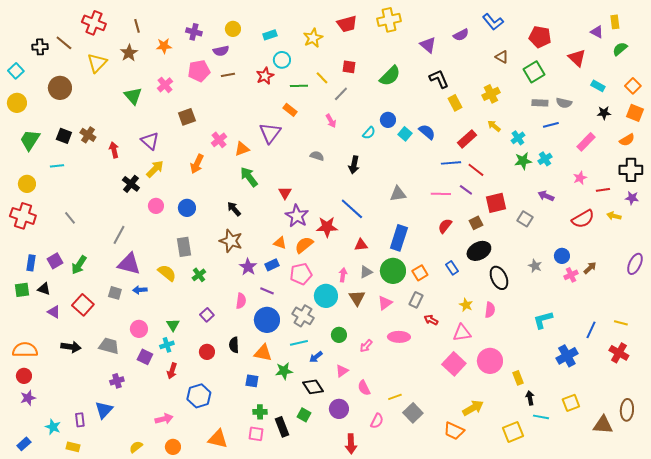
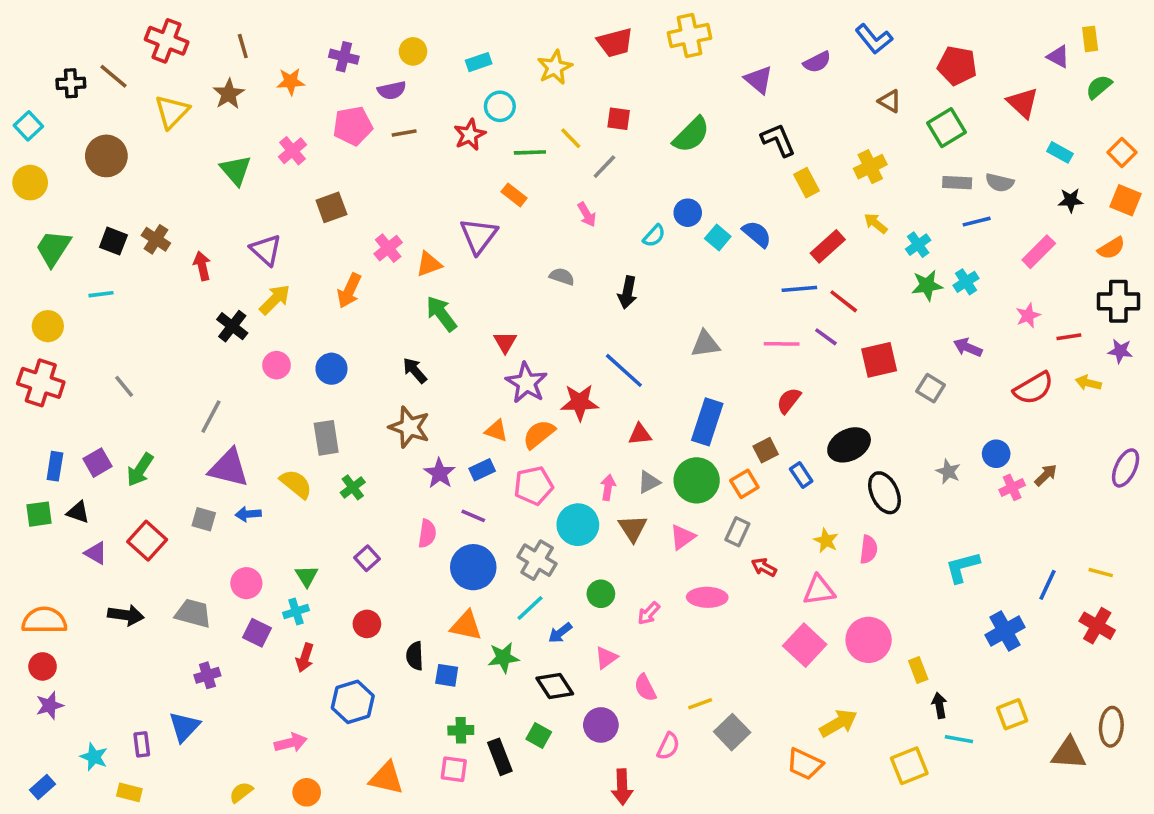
brown square: (476, 223) -> (766, 450), moved
cyan line: (299, 343) -> (530, 608), turned -30
black semicircle: (234, 345) -> (415, 656), moved

